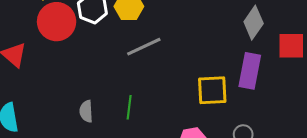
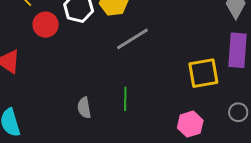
red circle: (57, 22) -> (46, 25), size x0.7

